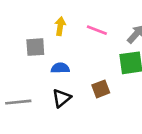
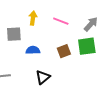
brown square: (101, 89) -> (64, 51), moved
black triangle: (61, 98) -> (43, 77), moved

